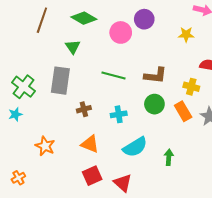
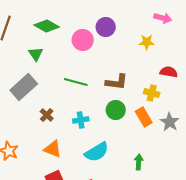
gray rectangle: (60, 81) -> (24, 87), turned 40
brown cross: (84, 109) -> (47, 115), turned -32
green arrow: (169, 157) -> (139, 162), moved

